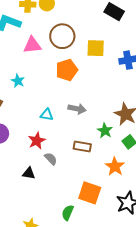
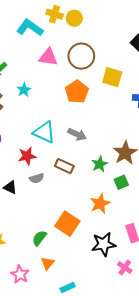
orange pentagon: (67, 70) -> (77, 92), turned -30
cyan triangle: (47, 115) -> (44, 132), size x1.6
brown rectangle: (82, 146) -> (64, 166), moved
gray semicircle: (51, 159) -> (37, 178), turned 104

